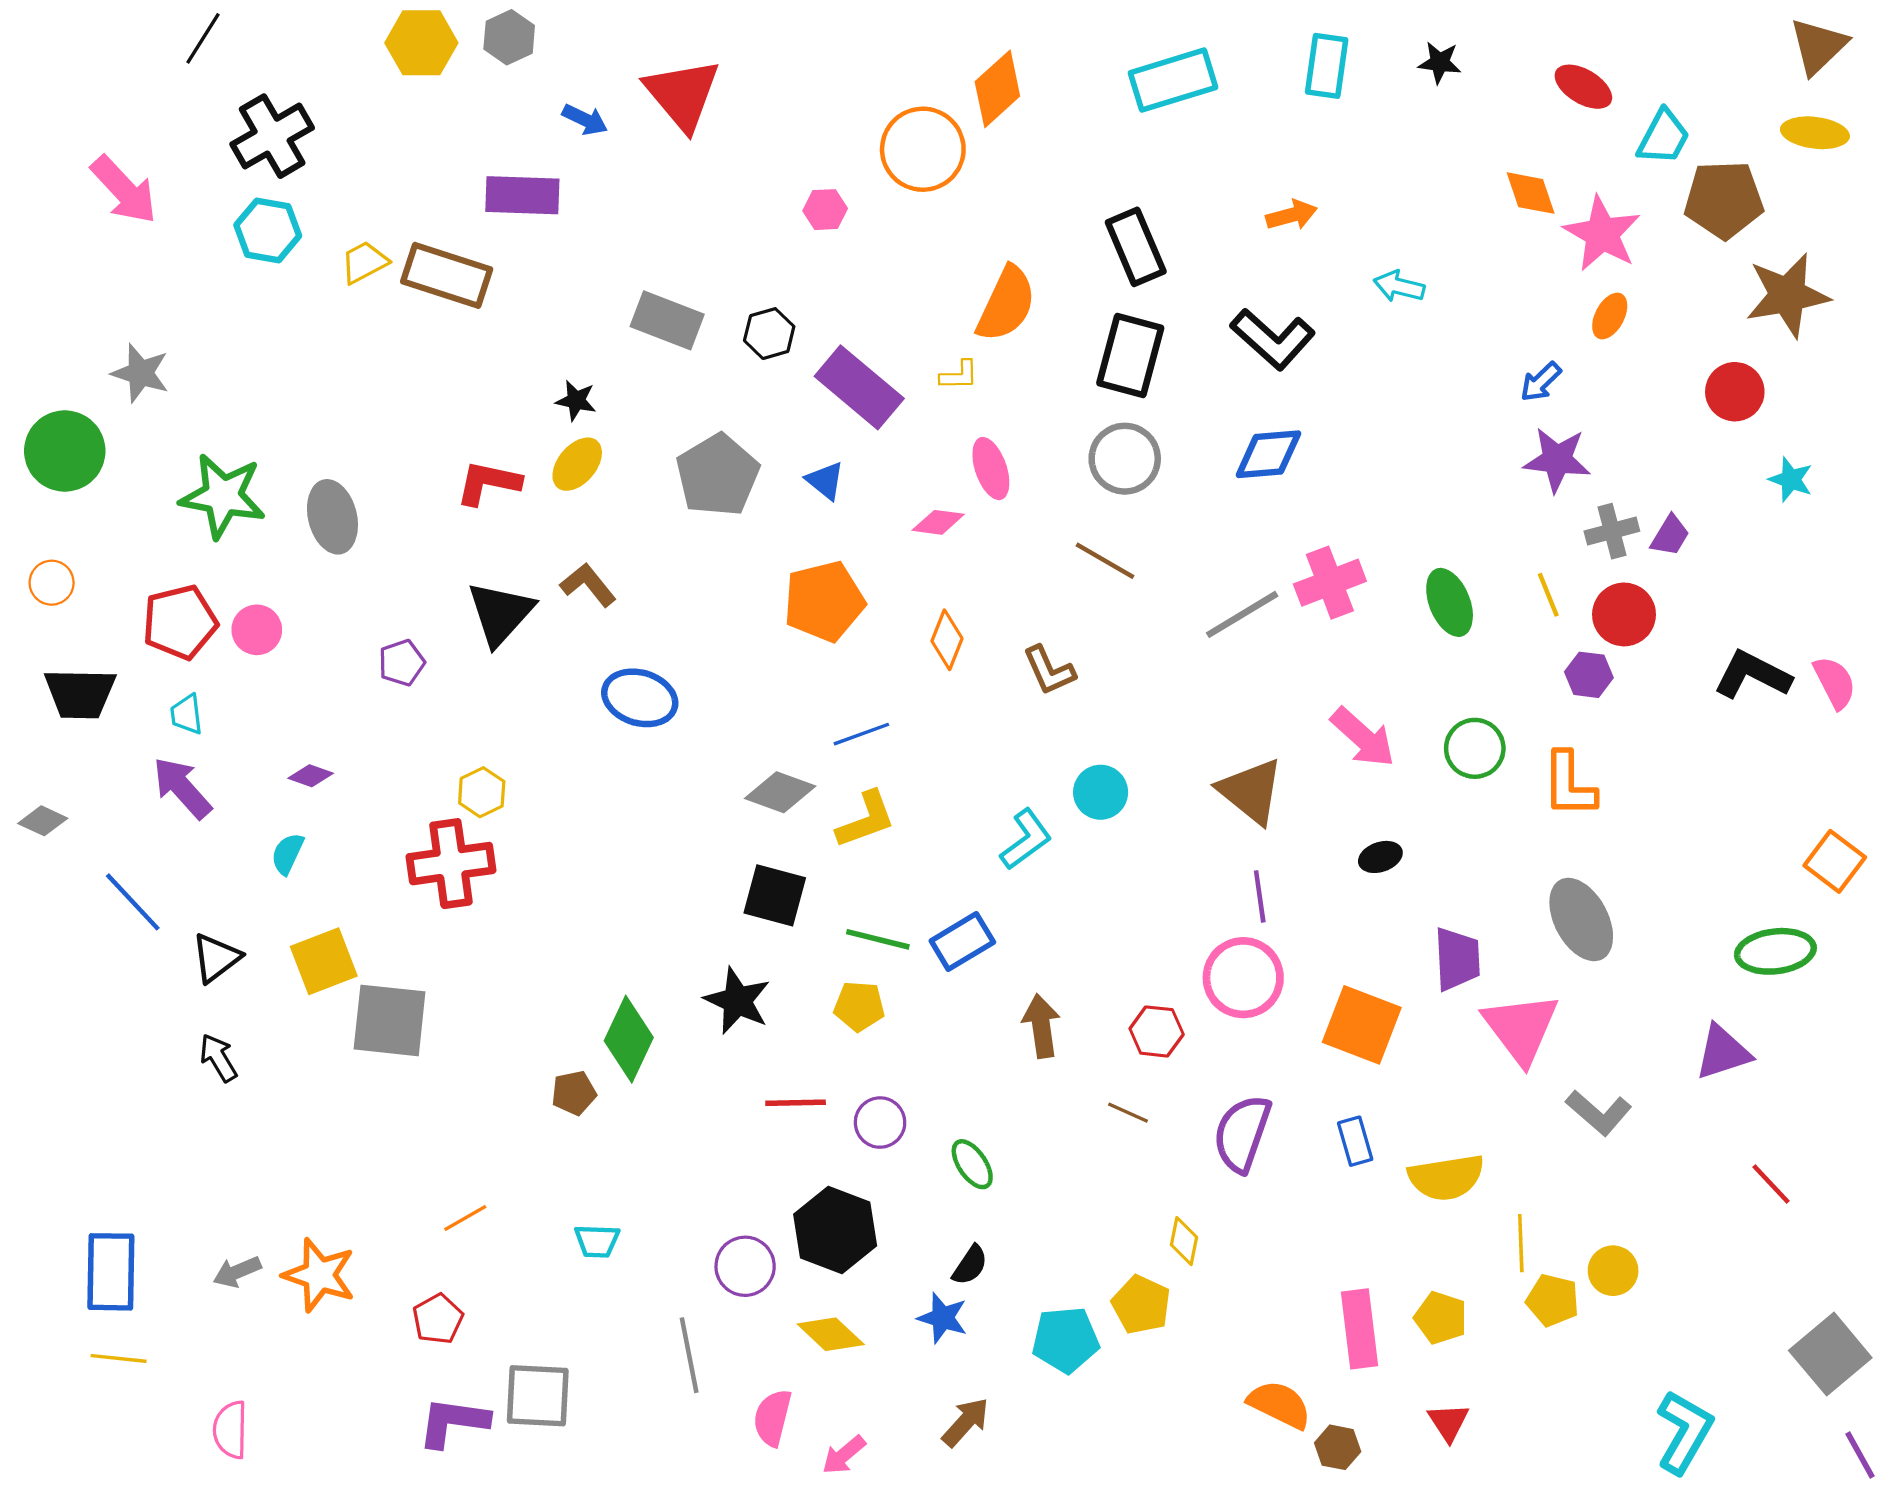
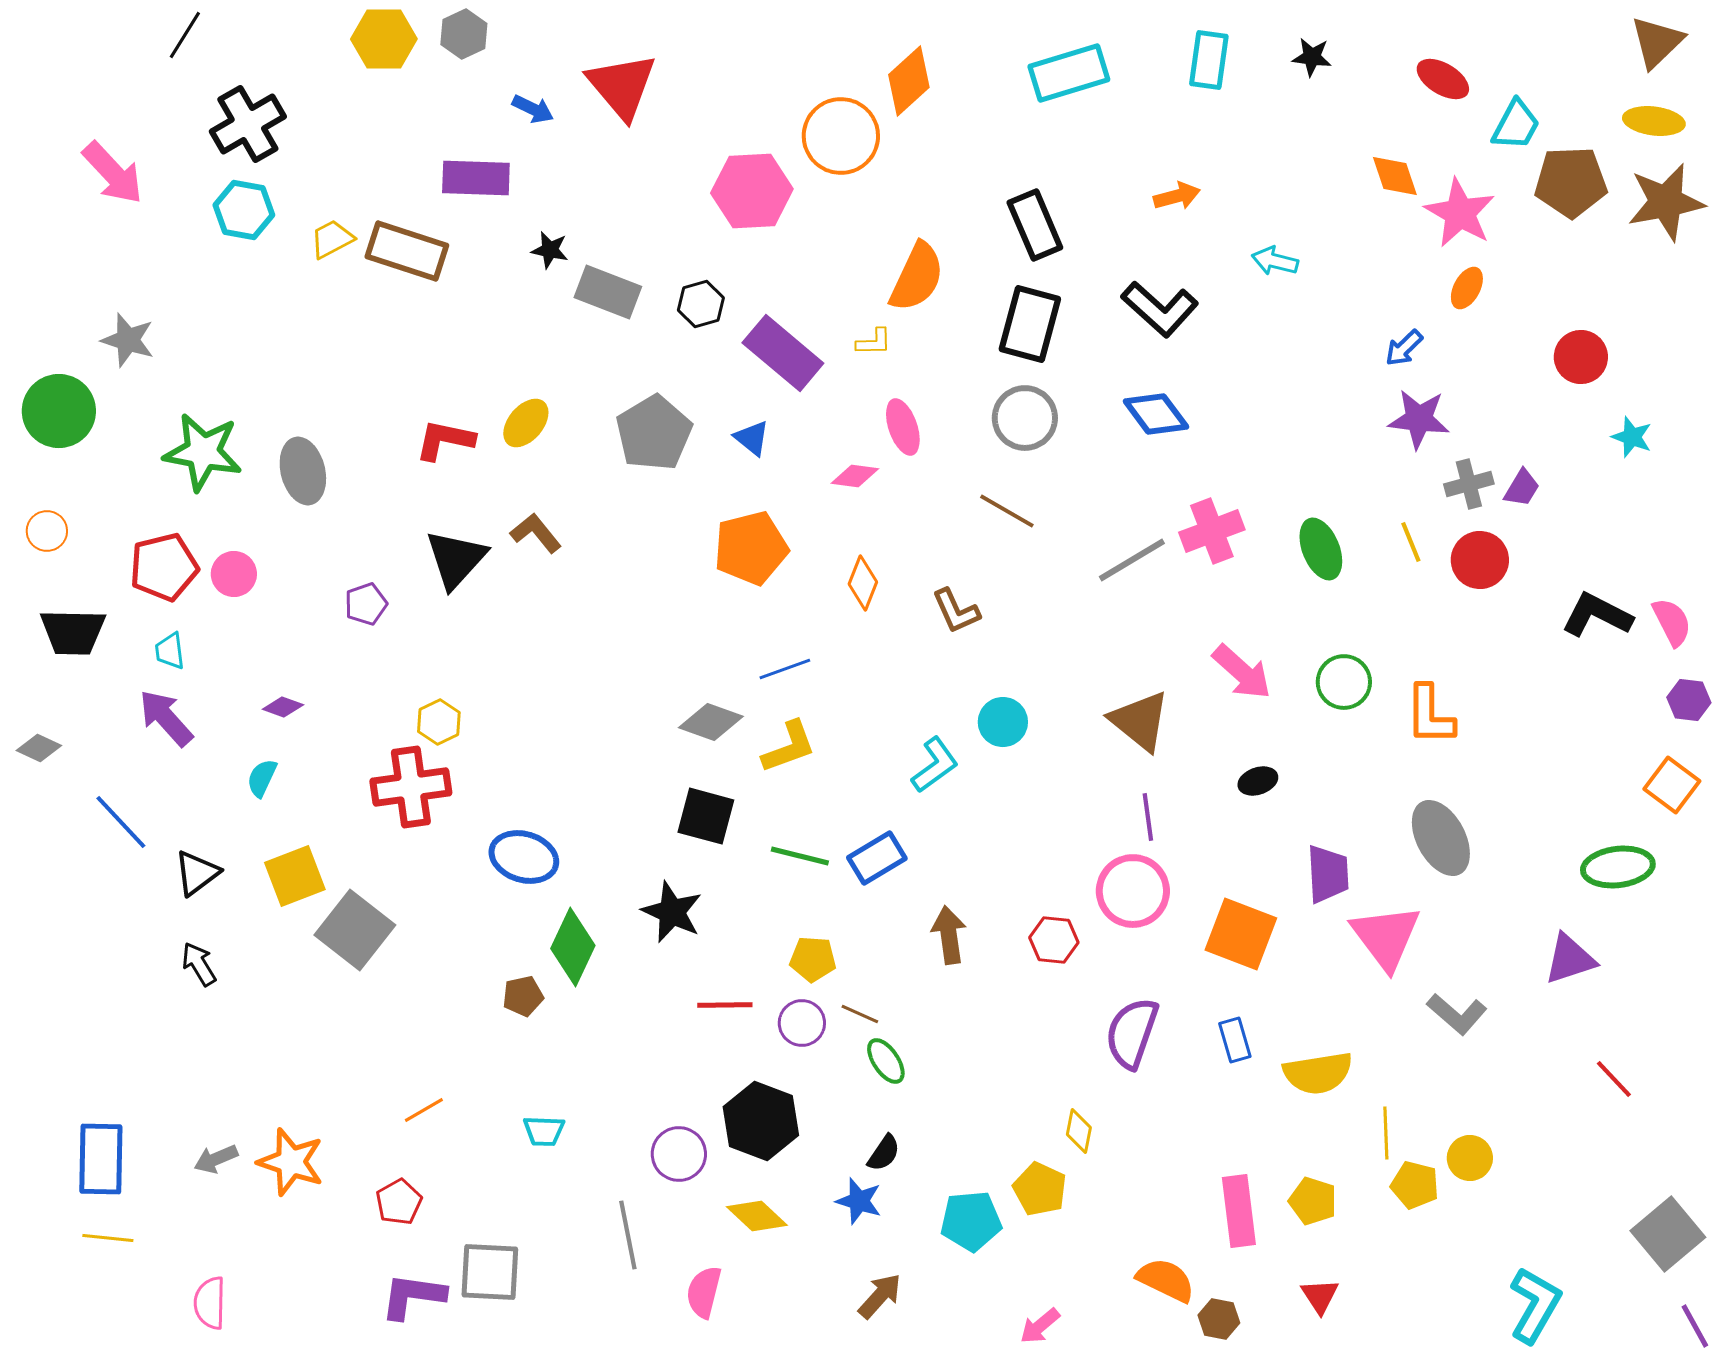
pink hexagon: (825, 210) -> (752, 191), size x2.0
brown star: (1787, 295) -> (1666, 202), moved
black star: (576, 400) -> (550, 250), moved
blue diamond: (1268, 454) -> (1156, 414), turned 58
purple hexagon: (1589, 675) -> (1689, 700), moved
blue ellipse: (640, 698) -> (524, 857), moved
yellow pentagon: (859, 1006) -> (813, 959), moved
gray square: (390, 1020) -> (355, 930), turned 32
brown line: (1128, 1113) -> (860, 1014), moved
pink arrow: (844, 1455) -> (1040, 1326), moved

